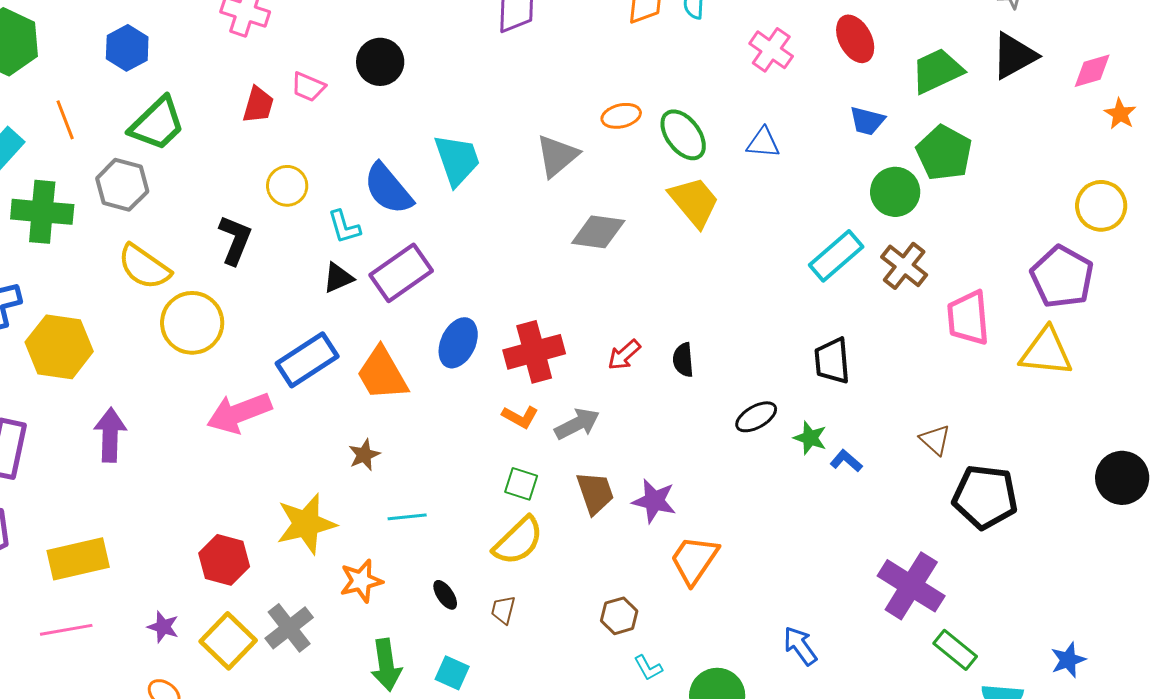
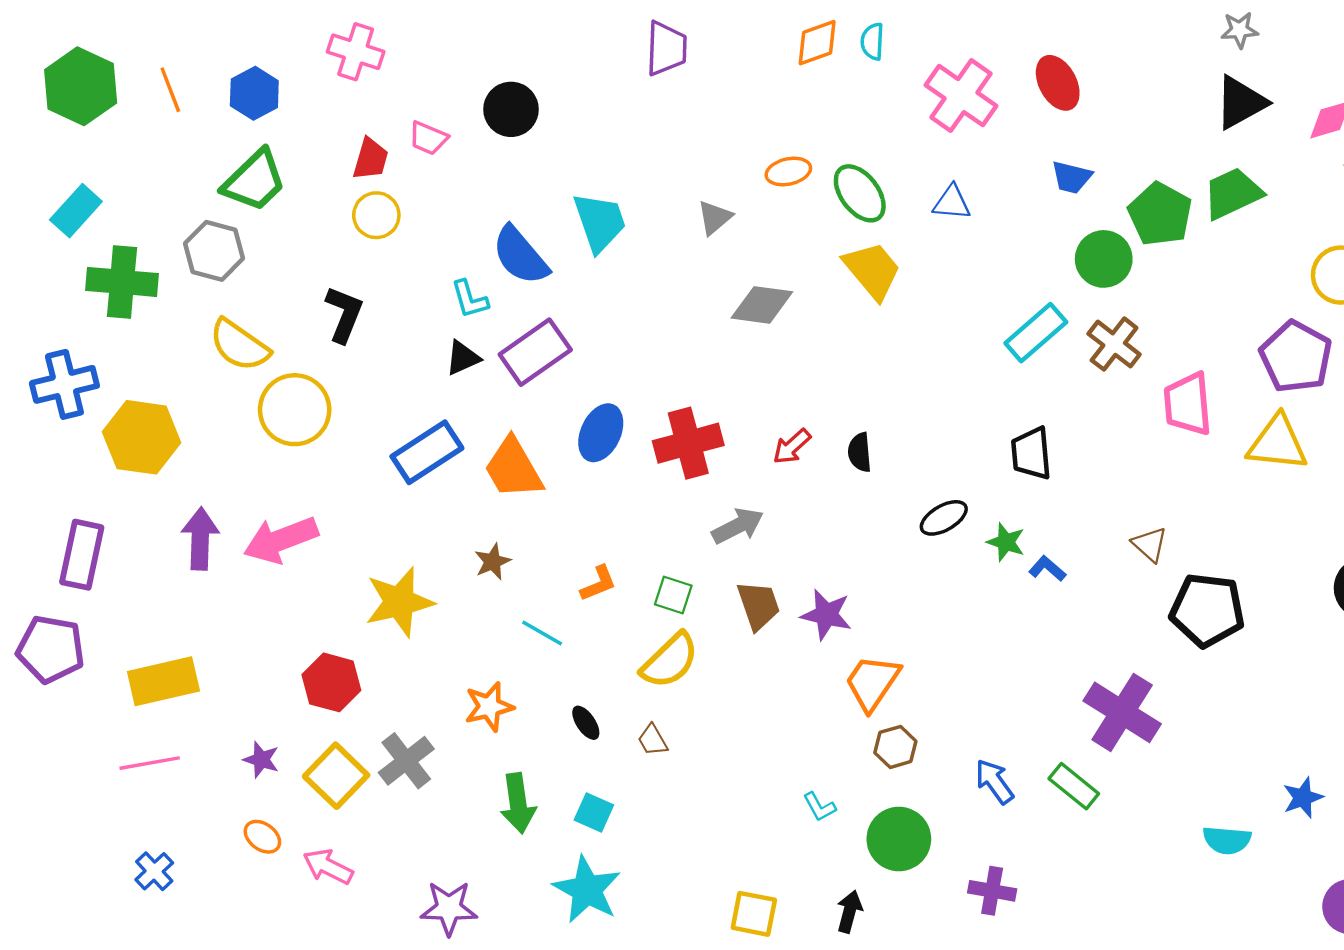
blue hexagon: (127, 48) -> (254, 93), moved
pink cross: (771, 50) -> (961, 96), size x1.4
green trapezoid: (937, 71) -> (1233, 193), moved
orange line: (65, 120) -> (170, 90), moved
gray triangle: (557, 156) -> (715, 218), size x0.7
yellow circle: (287, 186) -> (376, 215), moved
pink arrow: (239, 413) -> (281, 540), moved
orange L-shape: (520, 417) -> (598, 584), moved, turned -51
cyan line: (407, 517) -> (542, 633), turned 36
yellow star: (306, 524) -> (399, 602), moved
brown trapezoid: (503, 610) -> (653, 740), turned -44
brown hexagon: (619, 616) -> (895, 747), moved
green rectangle: (955, 650) -> (1074, 786), moved

